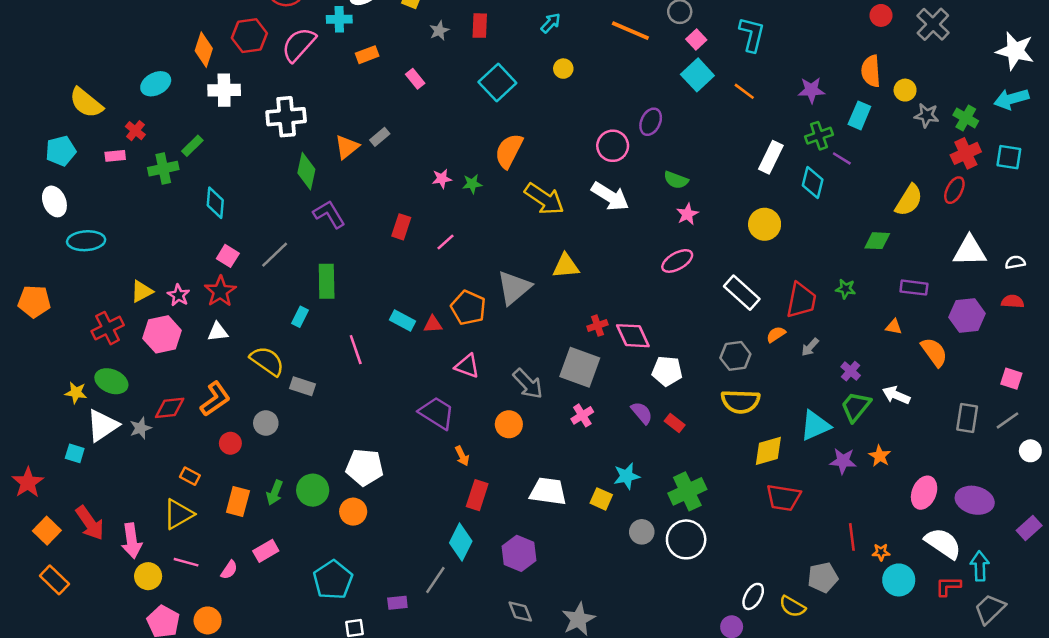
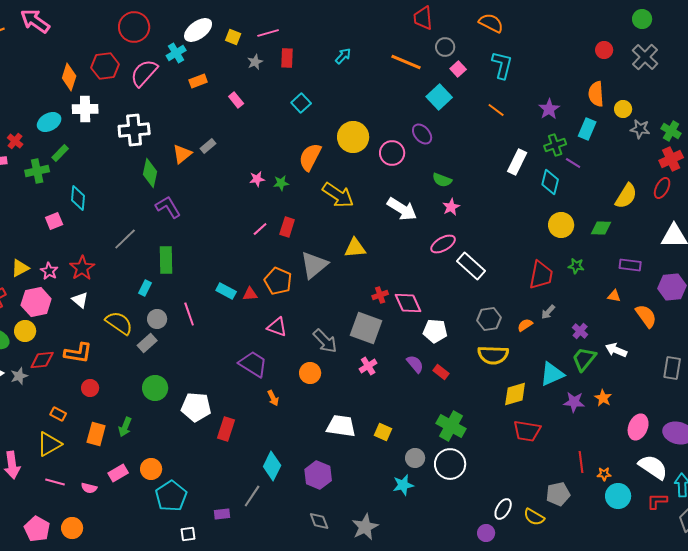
cyan cross: (339, 19) -> (176, 53), turned -30
yellow circle: (563, 69) -> (353, 137), moved, size x2.0
cyan square: (697, 75) -> (439, 97), moved
cyan square: (497, 82) -> (301, 103), size x0.7
cyan ellipse: (156, 84) -> (49, 122), moved
purple star: (811, 90) -> (549, 109), turned -30
purple ellipse: (651, 122) -> (422, 134), turned -65
white arrow: (610, 196) -> (402, 209), moved
yellow circle: (765, 224) -> (561, 225), moved
red rectangle: (401, 227) -> (287, 227), moved
pink square: (228, 256) -> (54, 221), moved, turned 36
white rectangle: (742, 293) -> (471, 266), moved
white triangle: (218, 332) -> (80, 300), turned 48
orange semicircle: (776, 334) -> (525, 325), moved
gray rectangle: (303, 386) -> (147, 343), turned -60
orange L-shape: (215, 399) -> (78, 353), turned 44
gray circle: (266, 423) -> (157, 319), moved
cyan star: (627, 476) -> (403, 485), moved
green circle: (313, 490) -> (155, 388), moved
green cross: (687, 491) -> (451, 426), turned -36
red rectangle: (477, 495) -> (226, 429), moved
orange circle: (353, 512) -> (151, 469), moved
pink semicircle: (229, 570) -> (89, 488), turned 70
yellow circle: (148, 576) -> (25, 331), moved

